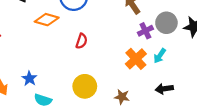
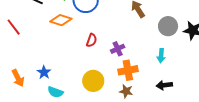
purple cross: (145, 31) -> (118, 49), moved
cyan arrow: (160, 56) -> (161, 56), turned -32
orange cross: (136, 59) -> (128, 70), moved, turned 30

